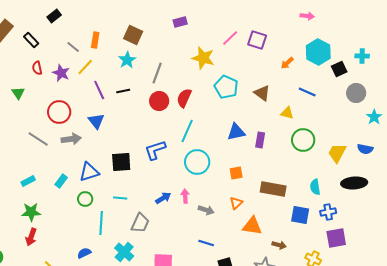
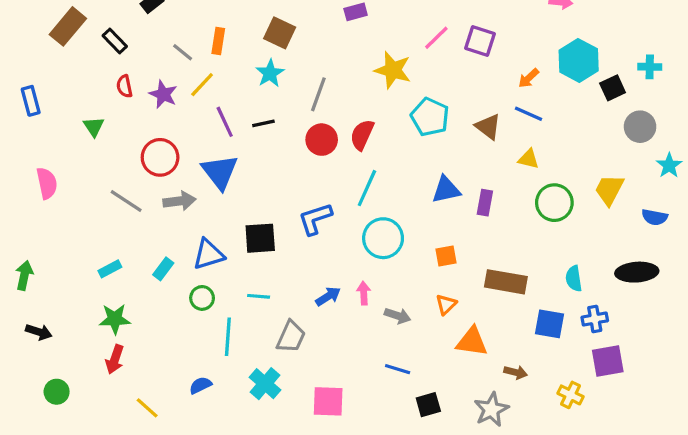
blue line: (307, 92) -> (529, 114), moved
blue triangle: (96, 121) -> (220, 172), size x1.4
yellow trapezoid: (337, 153) -> (609, 190), moved

